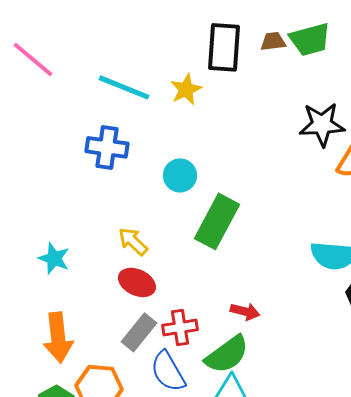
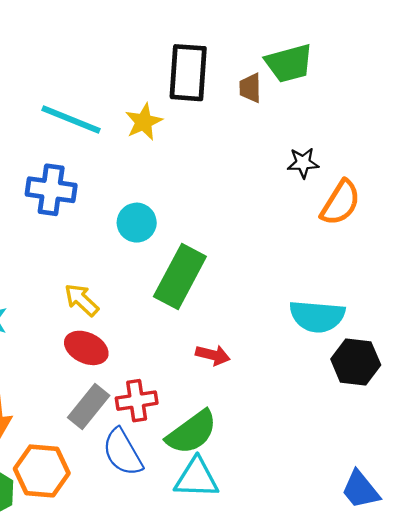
brown trapezoid: (273, 41) -> (250, 88), moved, turned -84
black star: (322, 124) -> (303, 163), size x0.6
red arrow: (245, 311) -> (213, 355), moved

